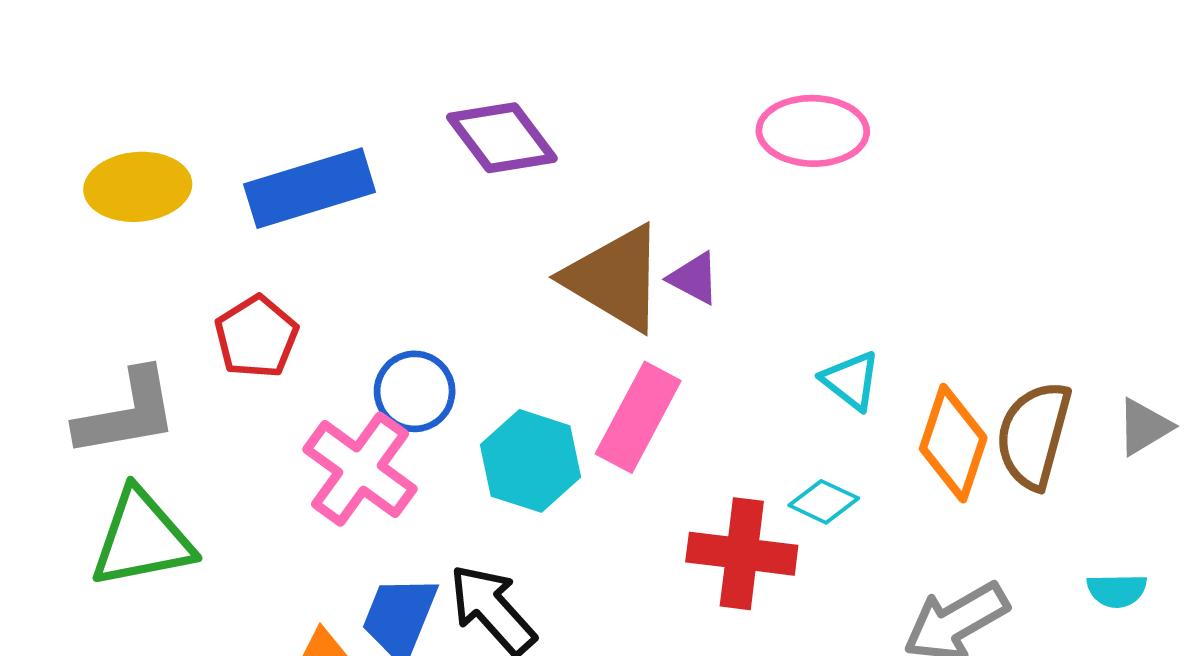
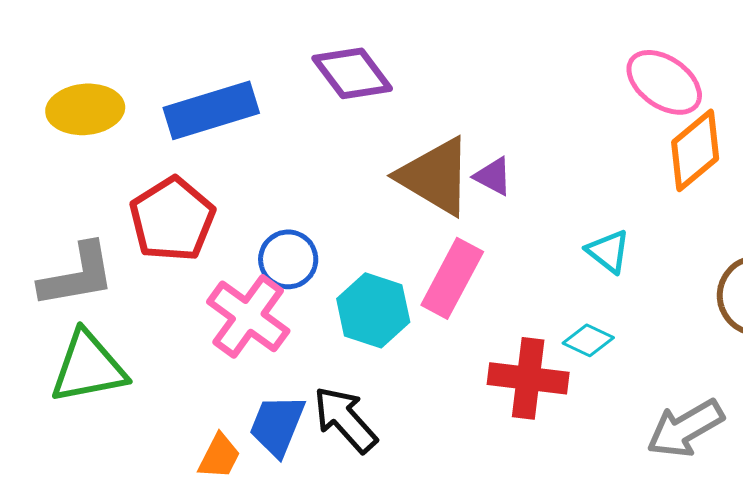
pink ellipse: (813, 131) -> (664, 82), moved, turned 34
red pentagon: (256, 337) -> (172, 219), size x1.4
orange diamond: (953, 443) -> (695, 150), moved, turned 32

